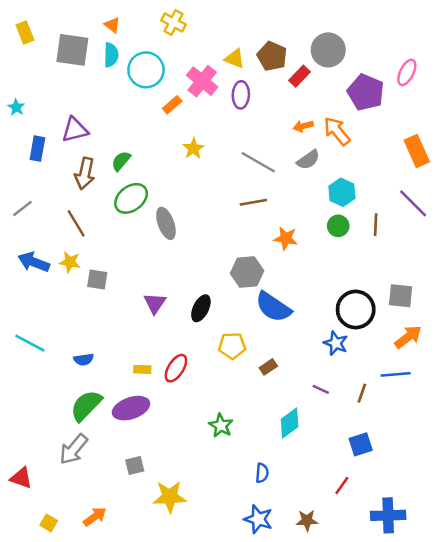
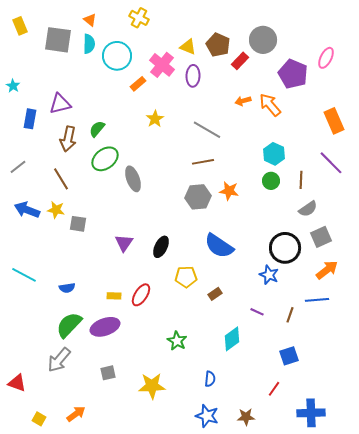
gray semicircle: (308, 160) -> (308, 209), moved
gray hexagon: (247, 272) -> (198, 197), moved
gray square: (401, 296) -> (321, 237), turned -30
yellow star: (170, 497) -> (152, 386), moved

